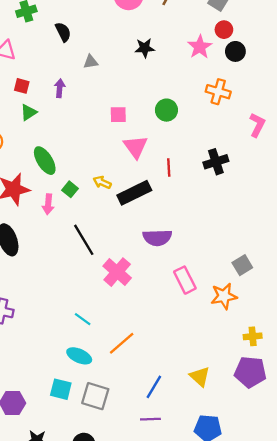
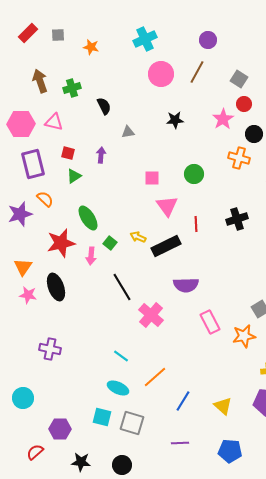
black circle: (235, 51) -> (254, 134), moved
blue line: (154, 387) -> (183, 401), moved

